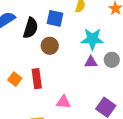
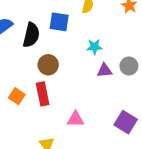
cyan star: (92, 39) -> (94, 47), moved, size x0.6
brown circle: (50, 46) -> (48, 65), moved

